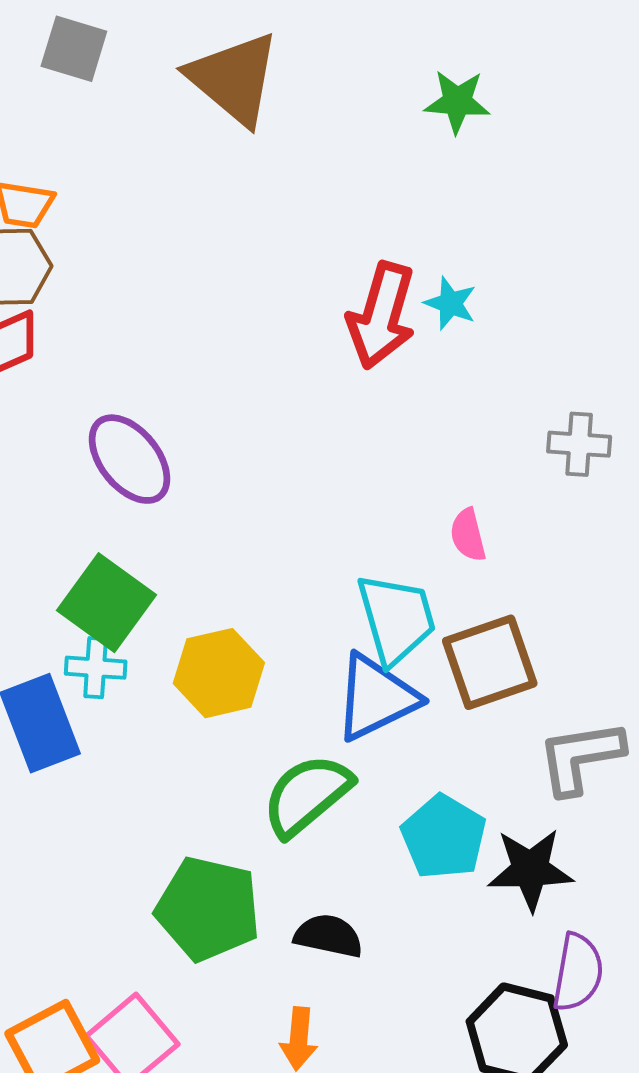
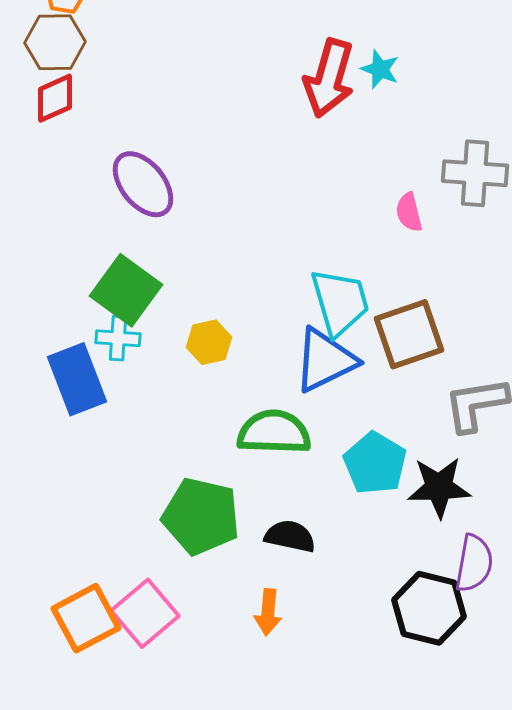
gray cross: (579, 444) -> (475, 173), size x1.4
pink semicircle: (468, 535) -> (409, 212), moved
yellow hexagon: (219, 673) -> (209, 342), size x0.7
green semicircle: (307, 795) -> (274, 432), turned 42

